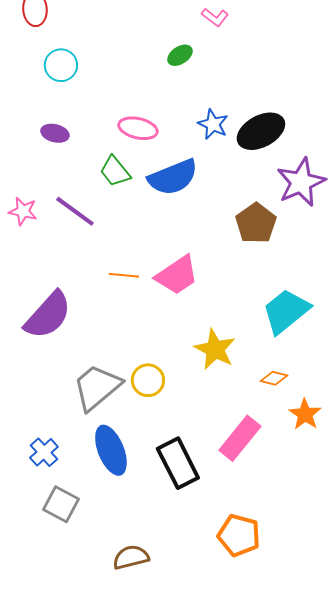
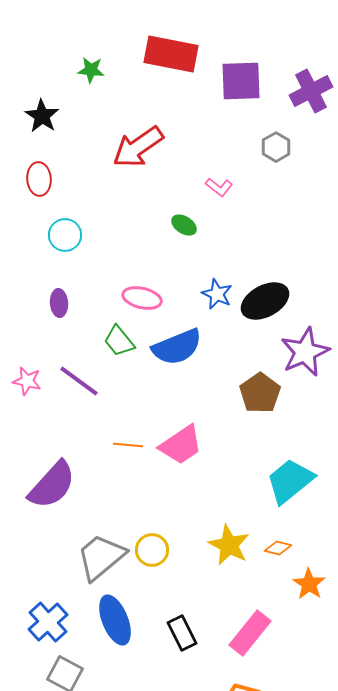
green ellipse: (180, 55) -> (184, 225), turned 65
purple ellipse: (55, 133) -> (59, 303), turned 72
yellow star: (215, 349) -> (229, 545), moved
pink rectangle: (240, 438) -> (250, 633), moved
blue cross: (44, 452) -> (48, 622), size x1.4
black rectangle: (178, 463) -> (182, 633), size x0.7

